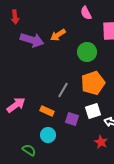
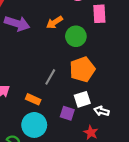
orange arrow: (58, 35) -> (55, 22), moved
purple square: (72, 119) -> (67, 113), moved
cyan circle: (48, 135) -> (34, 125), size x1.5

